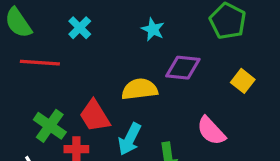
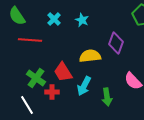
cyan star: (153, 29) -> (82, 20), moved
purple diamond: (183, 68) -> (116, 43), turned -75

